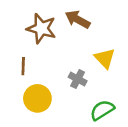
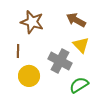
brown arrow: (78, 19) -> (76, 20), moved
gray cross: (78, 79) -> (60, 61), size x1.6

